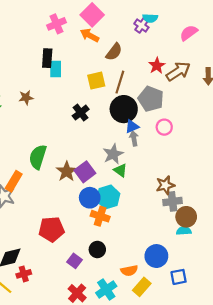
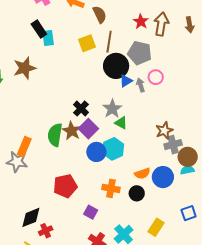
brown semicircle: (114, 52) -> (100, 15), turned -54
black rectangle: (47, 58) -> (39, 29), turned -30
brown arrow: (178, 71) -> (161, 24), turned -40
brown star: (26, 98) -> (25, 68), size x1.6
black cross: (81, 113) -> (81, 108), moved
gray arrow: (134, 138) -> (141, 85), moved
green semicircle: (38, 157) -> (55, 135), moved
orange cross: (100, 216) -> (111, 188), moved
black circle: (97, 250) -> (137, 193), moved
blue circle: (156, 256) -> (163, 177), moved
orange semicircle: (129, 271) -> (142, 174), moved

